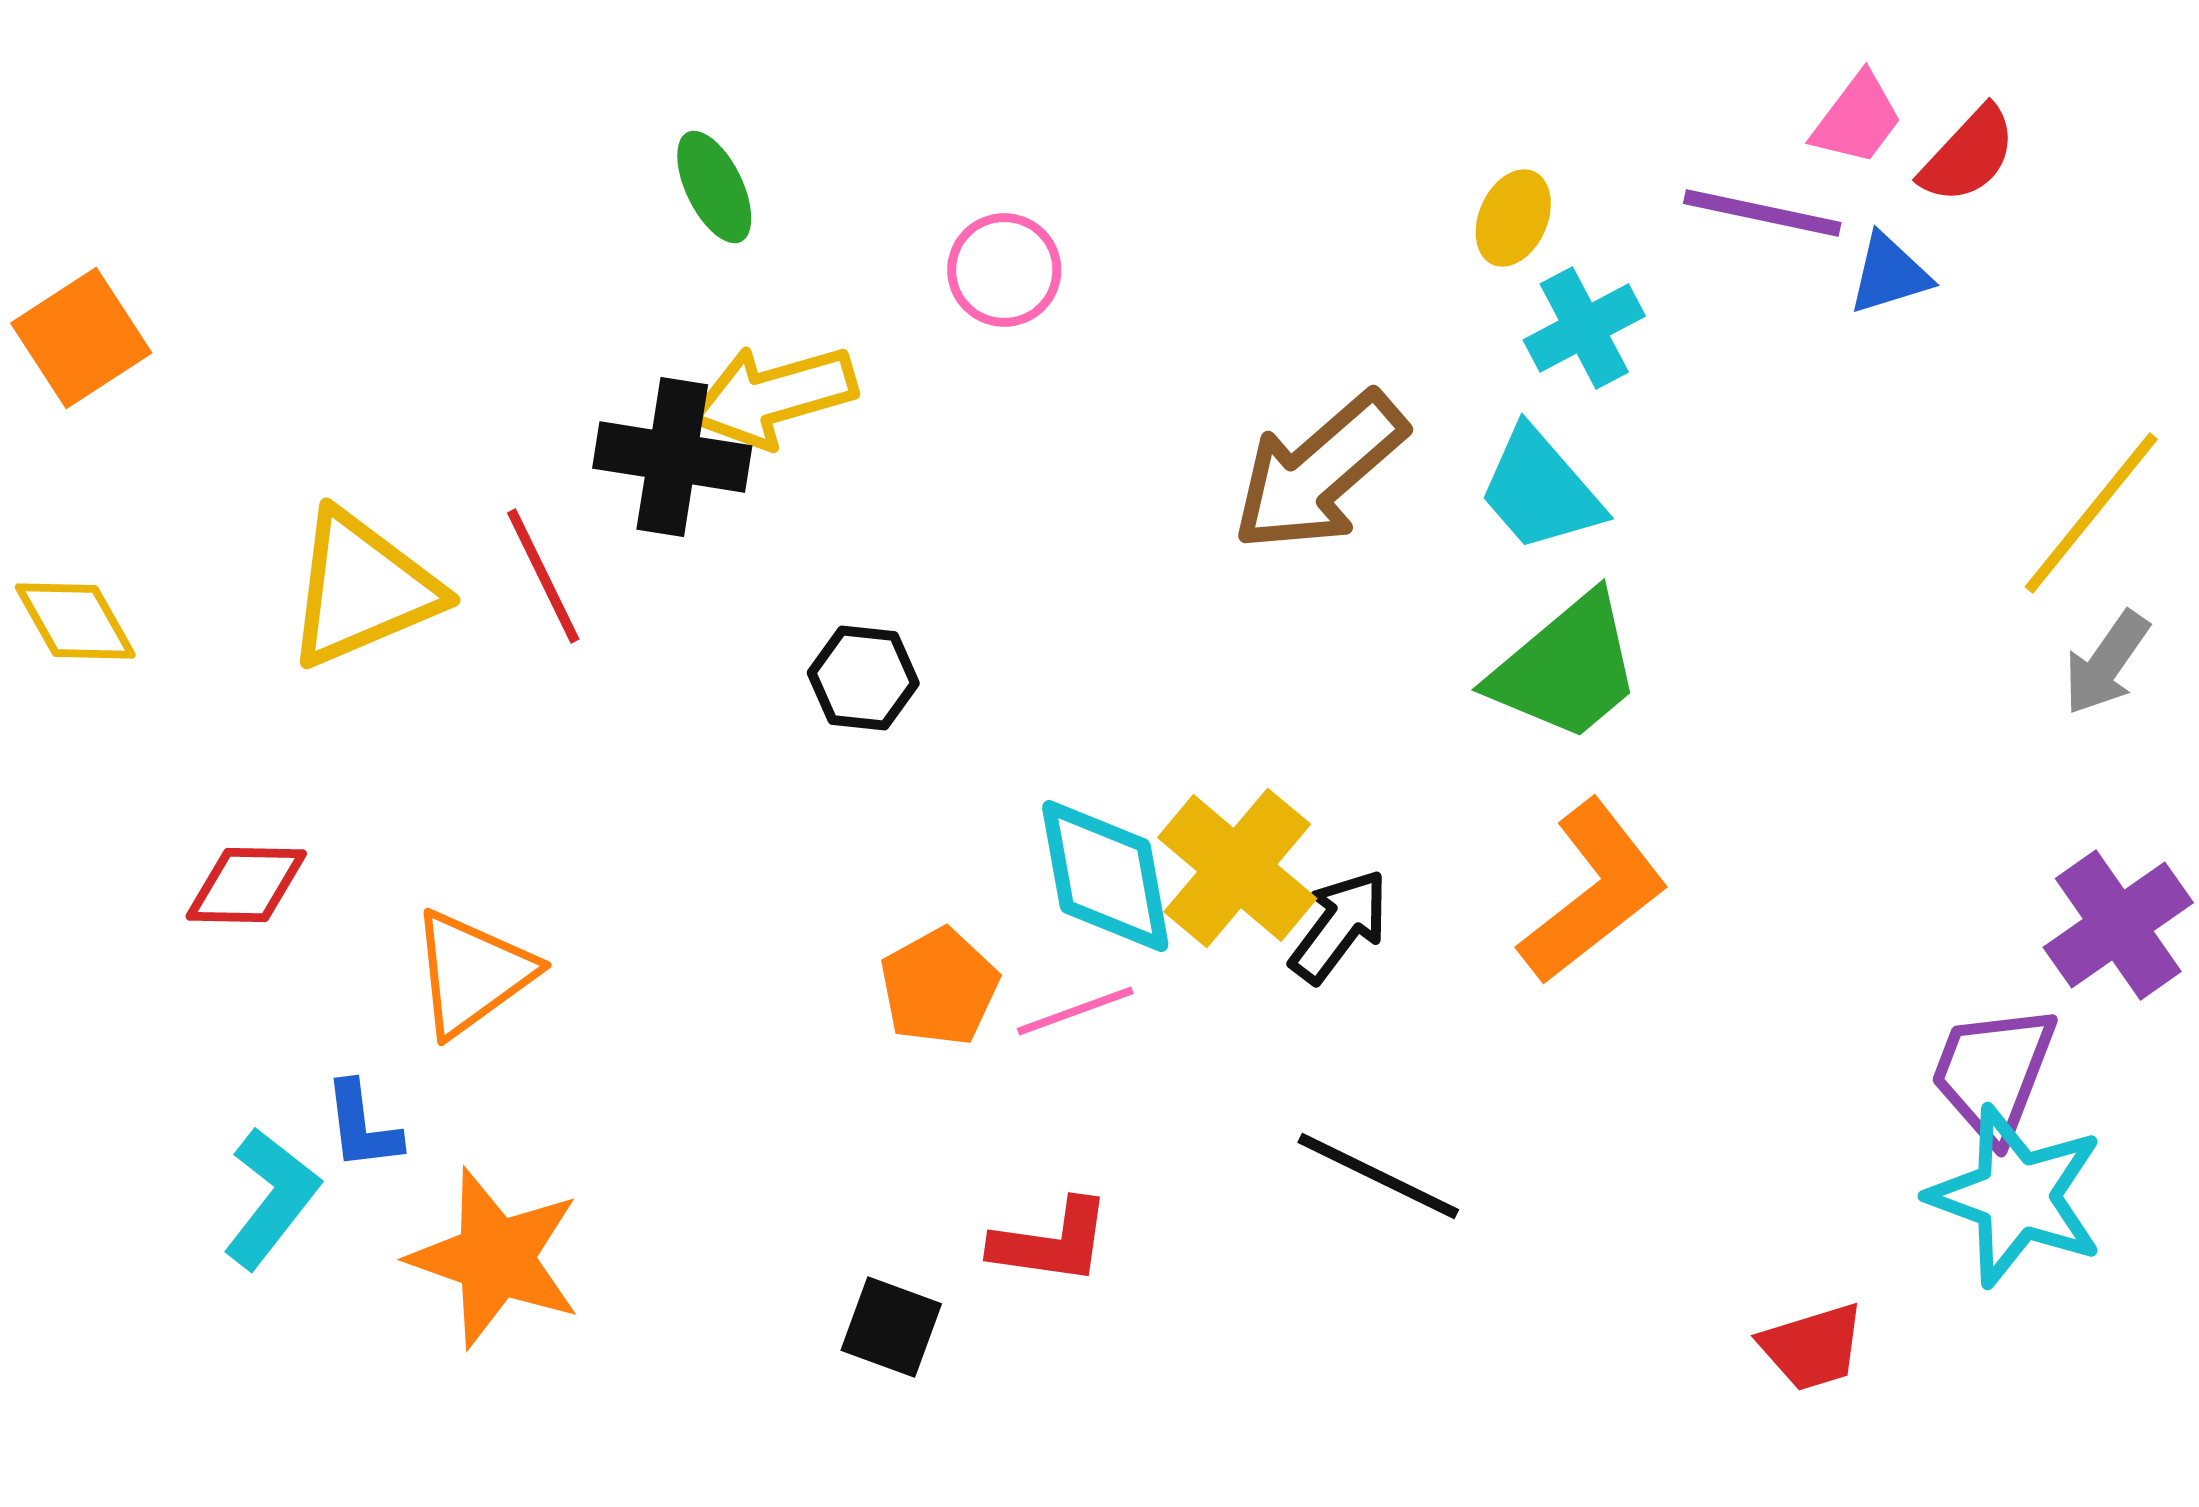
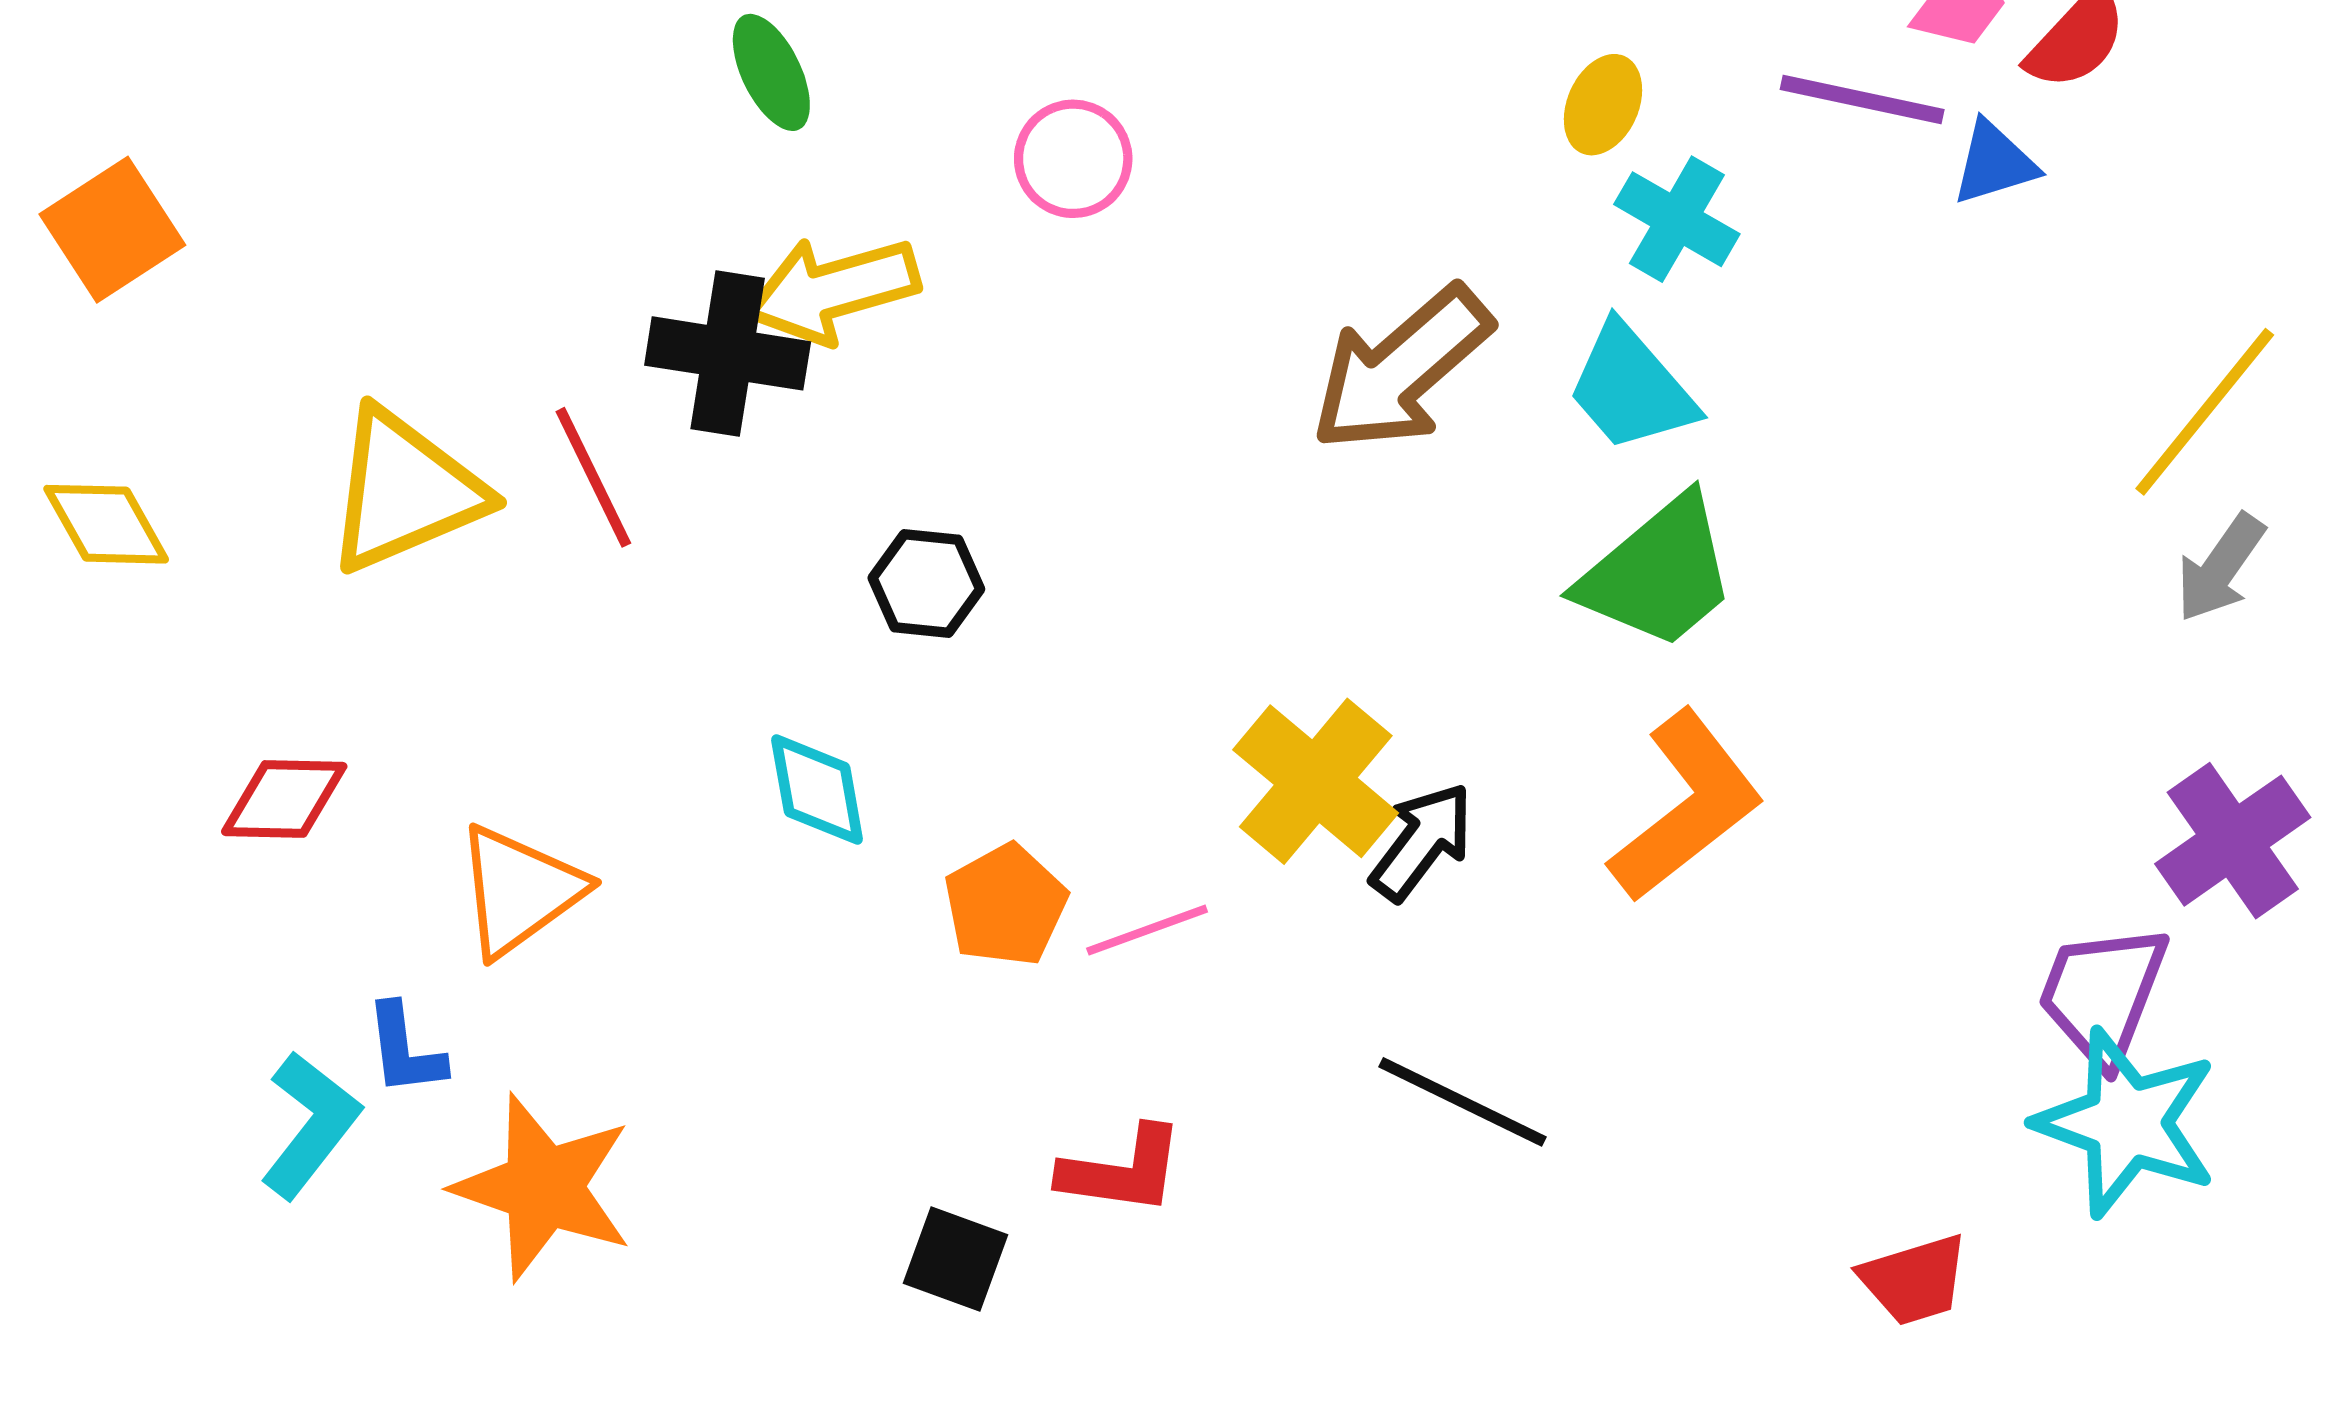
cyan cross: (1584, 328) -> (1677, 219), turned -32
cyan diamond: (1105, 876) -> (817, 790), moved, size x0.7

